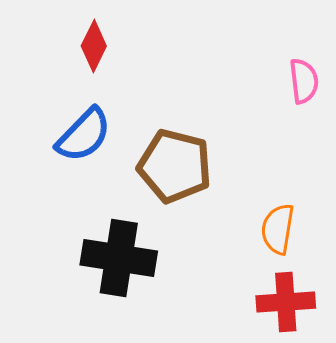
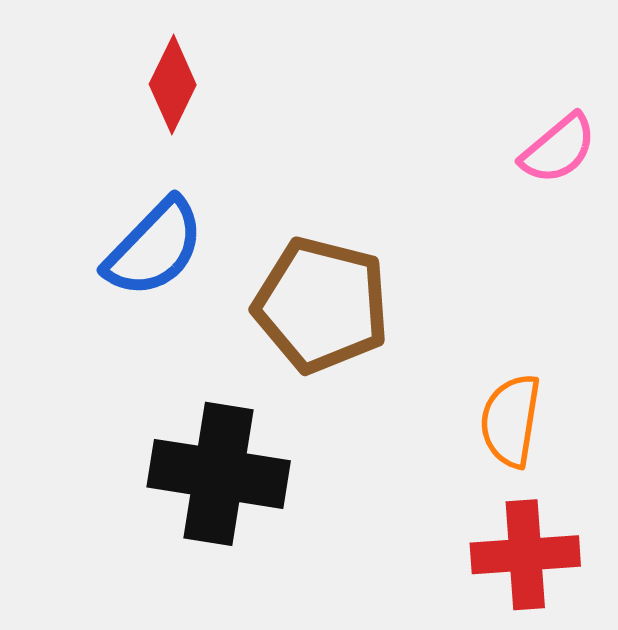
pink semicircle: (304, 81) -> (558, 149), turned 57

